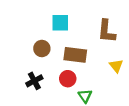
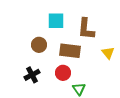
brown L-shape: (107, 31) -> (86, 29), moved
yellow triangle: (116, 66) -> (108, 53), moved

